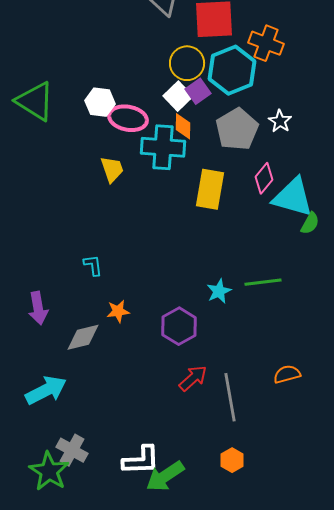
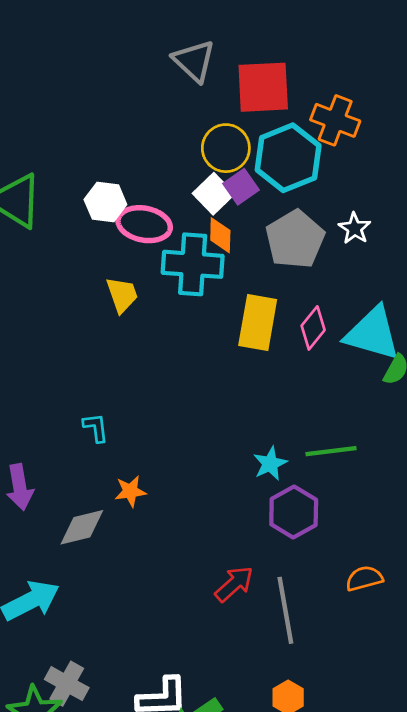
pink diamond: (264, 178) -> (313, 328), moved
purple hexagon: (179, 326) -> (294, 512), moved

